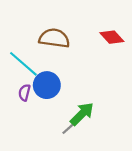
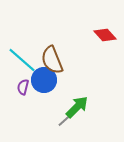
brown semicircle: (54, 38) -> (52, 60), moved, turned -120

